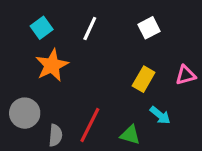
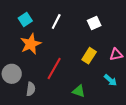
cyan arrow: (160, 115) -> (110, 80), moved
red line: (90, 125) -> (54, 69), moved

